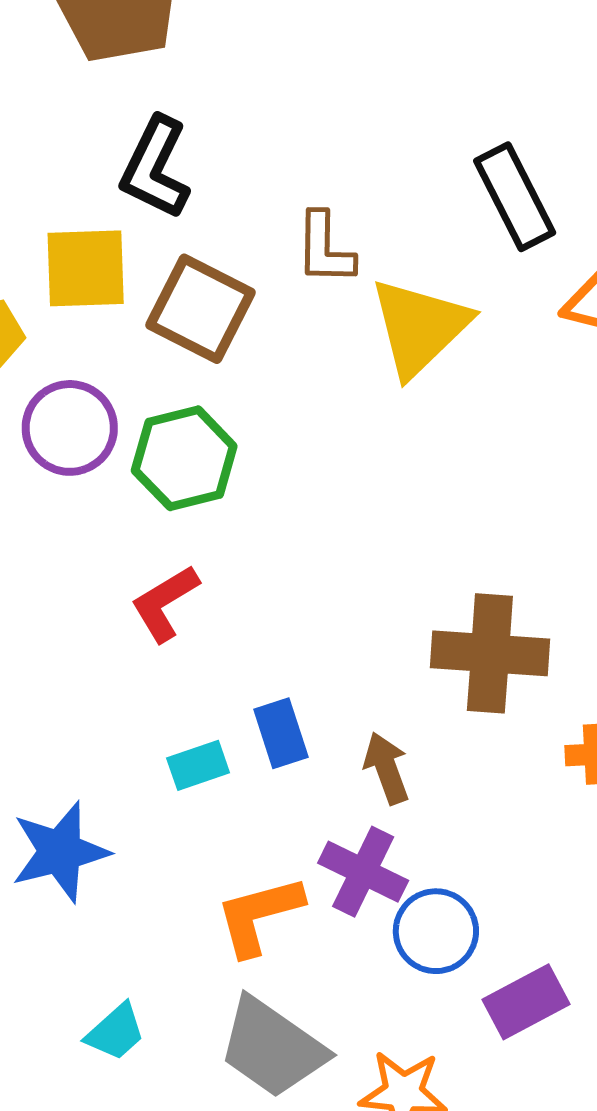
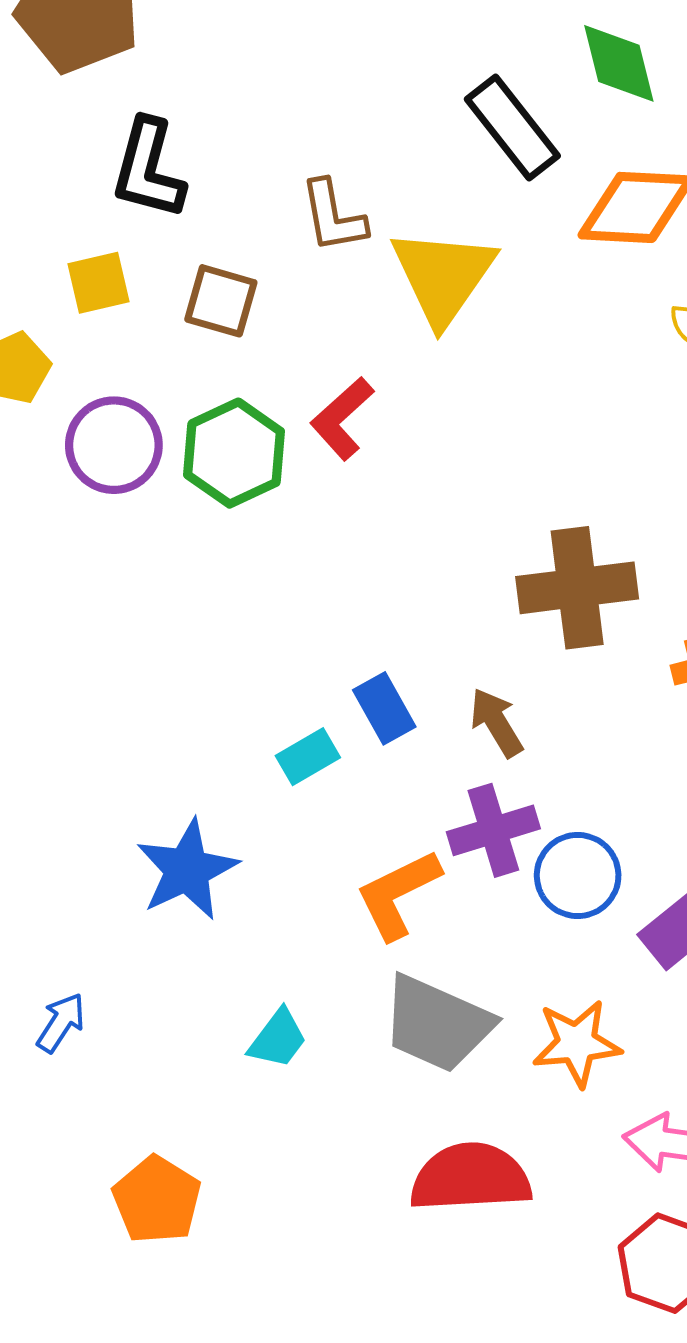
yellow square: (86, 268) -> (99, 283), size x0.7
brown square: (200, 309) -> (221, 301), size x0.7
red L-shape: (165, 603) -> (342, 418), moved
purple cross: (363, 872) -> (493, 830), turned -32

